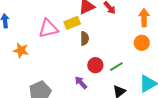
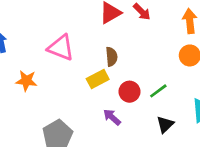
yellow rectangle: (72, 23) -> (98, 79), moved
pink triangle: (48, 29) -> (61, 48), turned 40

